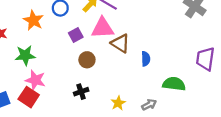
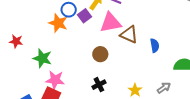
orange star: (33, 20) -> (58, 23), moved
purple square: (76, 35) -> (84, 16), moved
green star: (25, 55) -> (42, 58), turned 30

